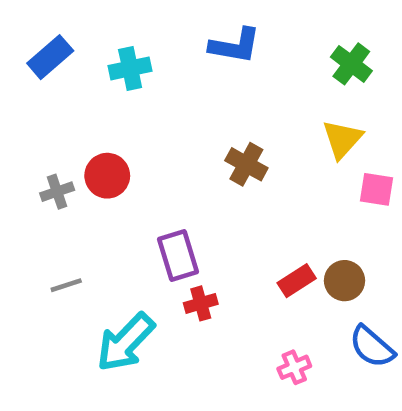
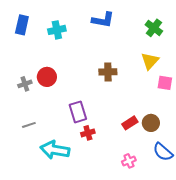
blue rectangle: (50, 57) -> (22, 25), turned -36
brown cross: (246, 164) -> (108, 72), turned -30
cyan arrow: (125, 342) -> (55, 150), turned 56

